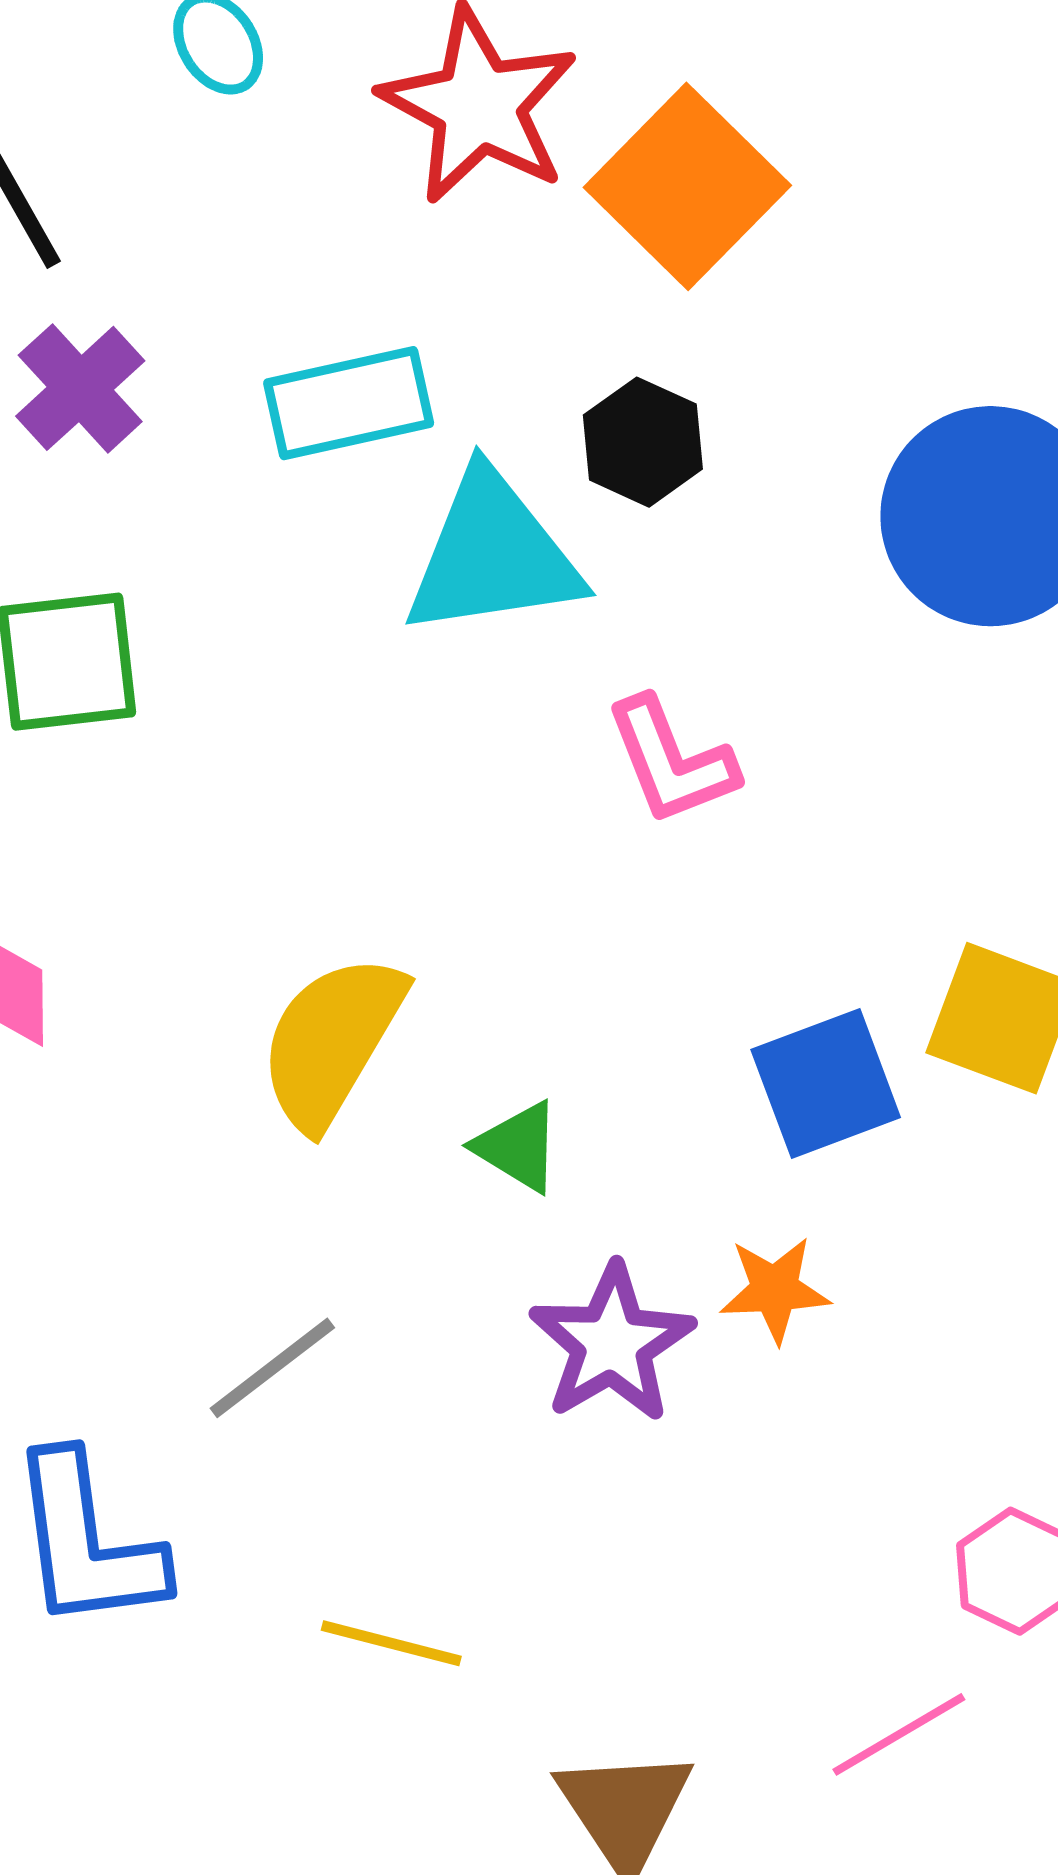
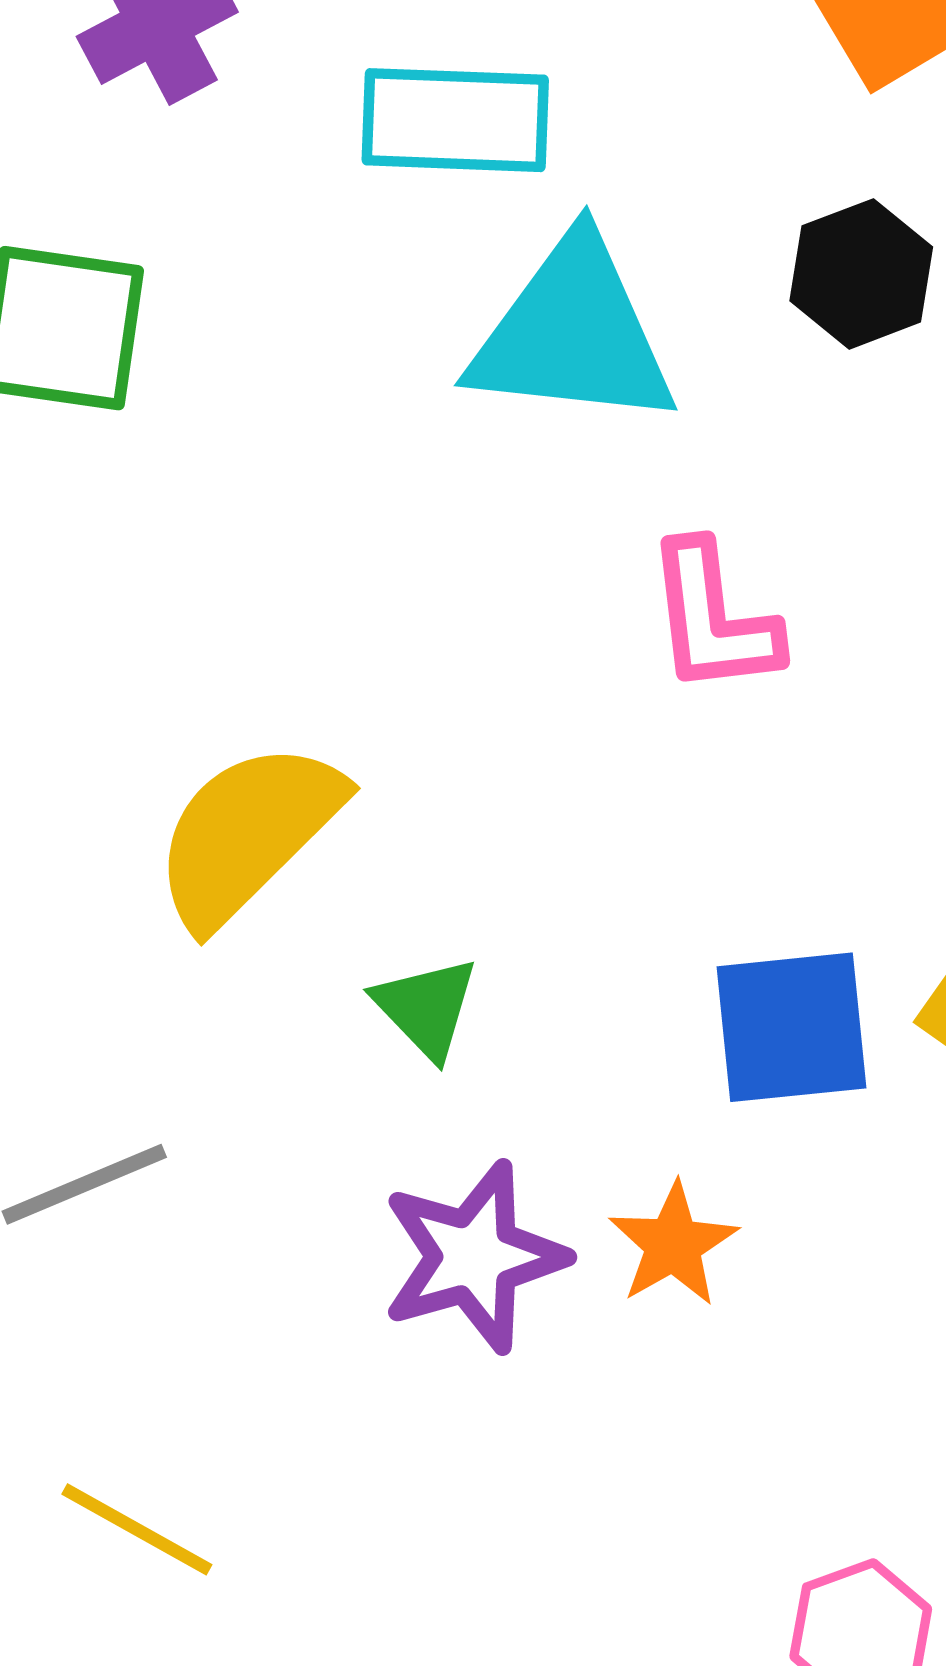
black hexagon: (643, 442) -> (861, 274), moved
orange star: (775, 1290) -> (673, 1244), turned 30

